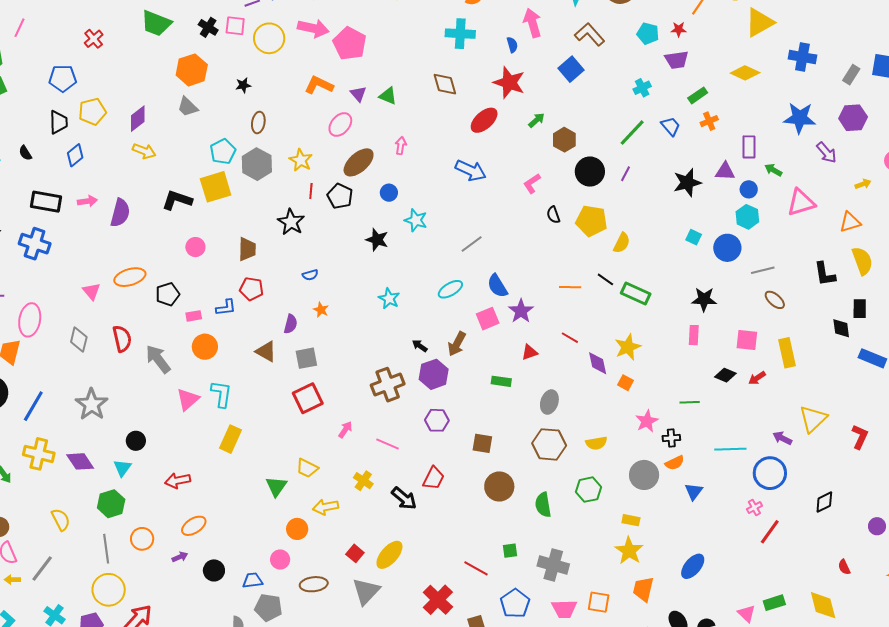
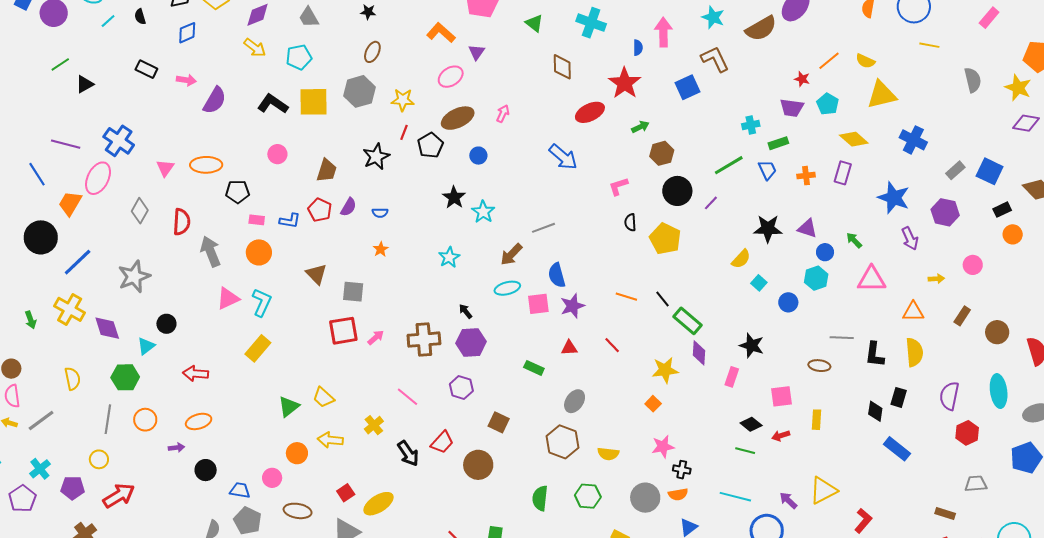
cyan pentagon: (648, 33) -> (828, 104), moved
green rectangle: (698, 95) -> (778, 143), moved
green triangle: (388, 96) -> (534, 23), moved
purple rectangle: (749, 147) -> (843, 173), moved
cyan pentagon: (223, 152) -> (299, 57), moved
yellow star: (301, 160) -> (403, 100), turned 30
black rectangle: (46, 202) -> (146, 69), size x0.7
cyan star: (416, 220) -> (483, 212), moved
yellow semicircle: (622, 243) -> (741, 259), moved
blue cross: (35, 244) -> (119, 141), moved
blue circle: (727, 248) -> (788, 302), size x0.7
gray line: (763, 270) -> (842, 338), moved
cyan ellipse: (450, 289) -> (507, 288), moved
brown ellipse: (775, 300) -> (819, 366), turned -50
purple semicircle: (291, 324) -> (348, 207), moved
pink square: (747, 340) -> (781, 396), turned -30
brown arrow: (457, 344) -> (511, 254), moved
yellow rectangle: (787, 353) -> (816, 420), size x0.7
purple diamond: (598, 363) -> (699, 353), moved
green line: (690, 402) -> (745, 451), moved
pink arrow: (345, 430) -> (376, 337), moved
brown circle: (499, 486) -> (478, 465), moved
yellow circle: (109, 590) -> (99, 459), size x0.6

